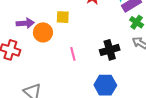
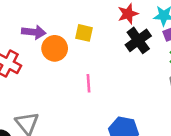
black cross: (110, 50) -> (138, 40), moved, turned -30

